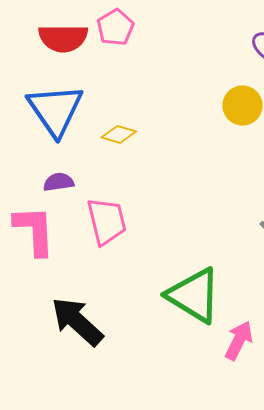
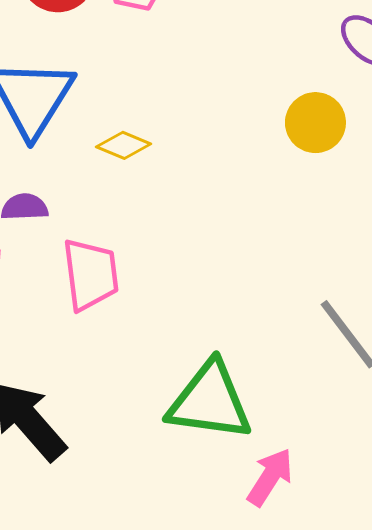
green triangle: (194, 295) -> (210, 401), turned -30

